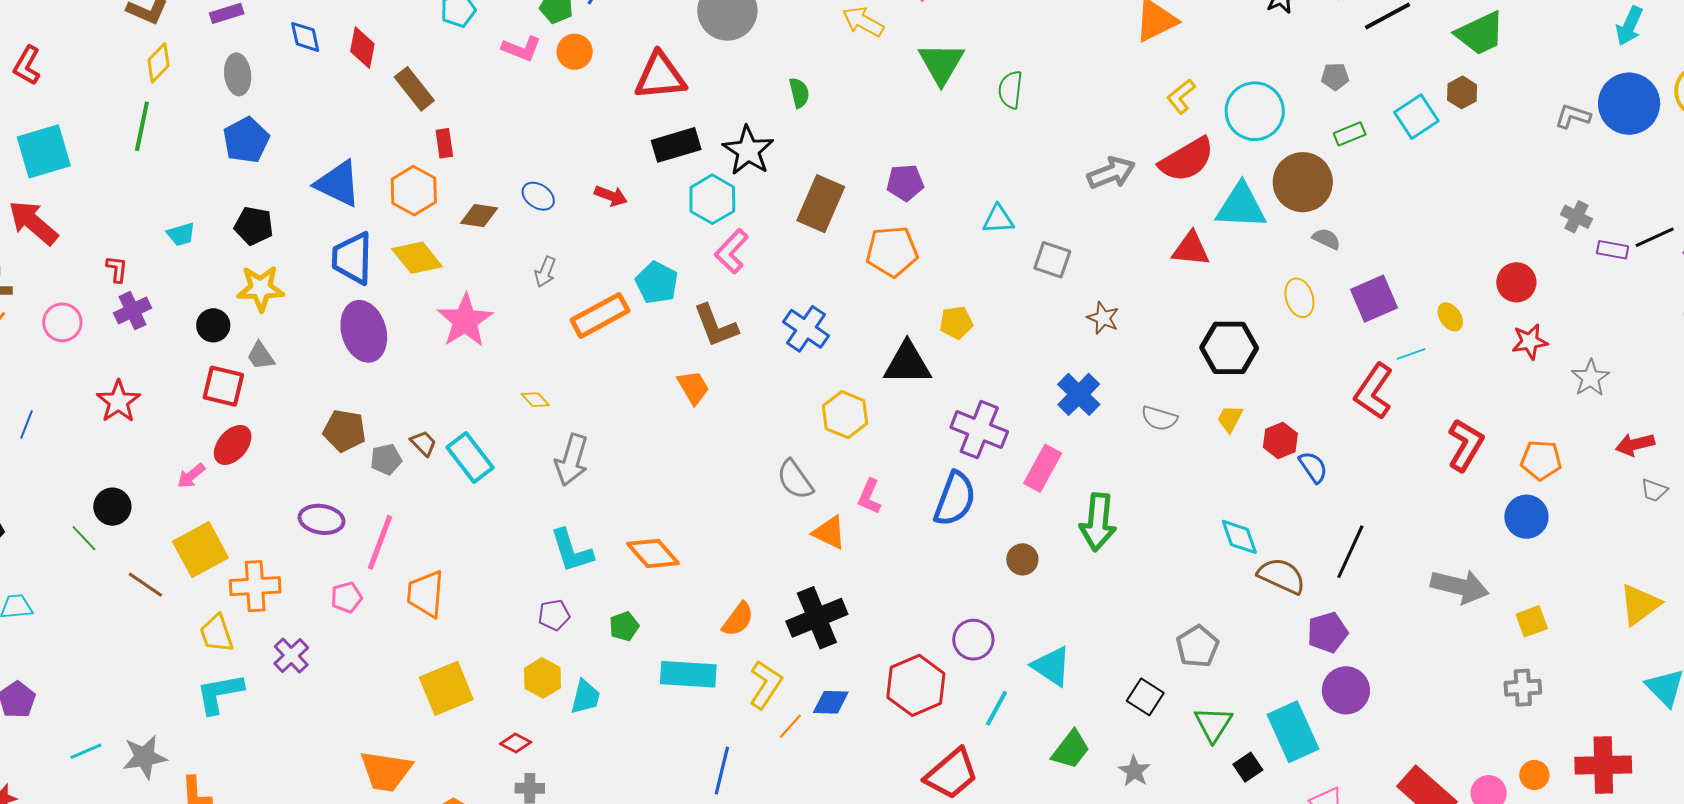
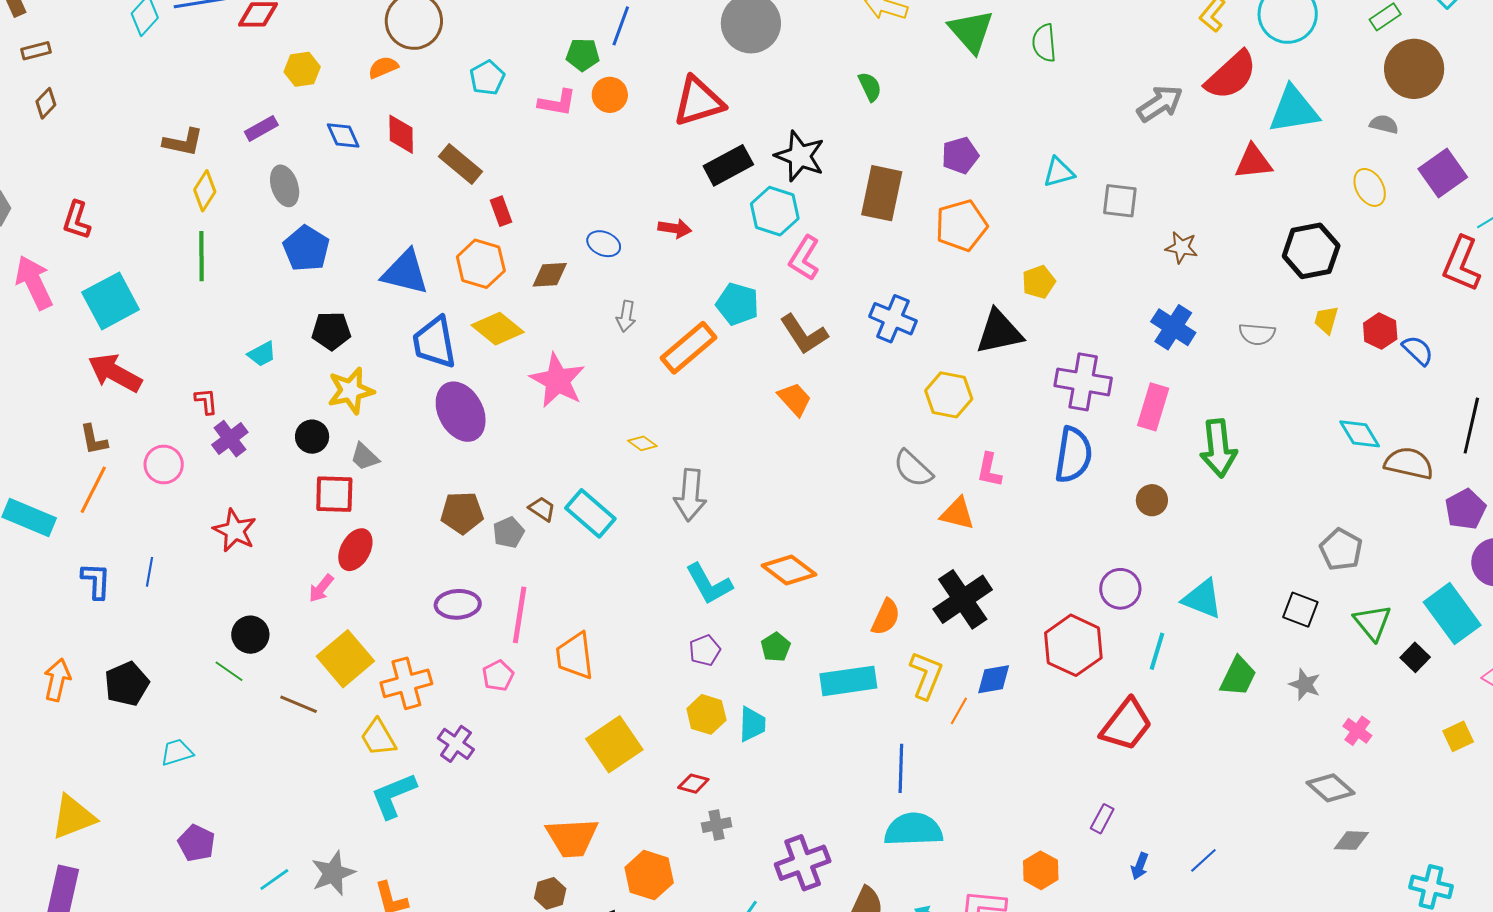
green semicircle: (799, 93) -> (870, 87), moved
brown circle: (1303, 182) -> (1414, 69), moved

